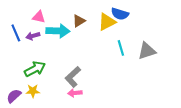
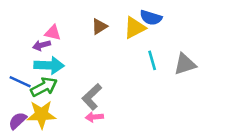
pink triangle: (39, 17) -> (53, 33), moved
cyan arrow: (58, 31) -> (49, 65), moved
blue line: (16, 33) -> (20, 82), moved, turned -42
yellow star: (33, 91) -> (41, 114), size x1.6

